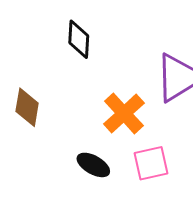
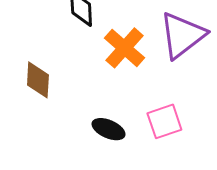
orange cross: (124, 113) -> (125, 48), moved

